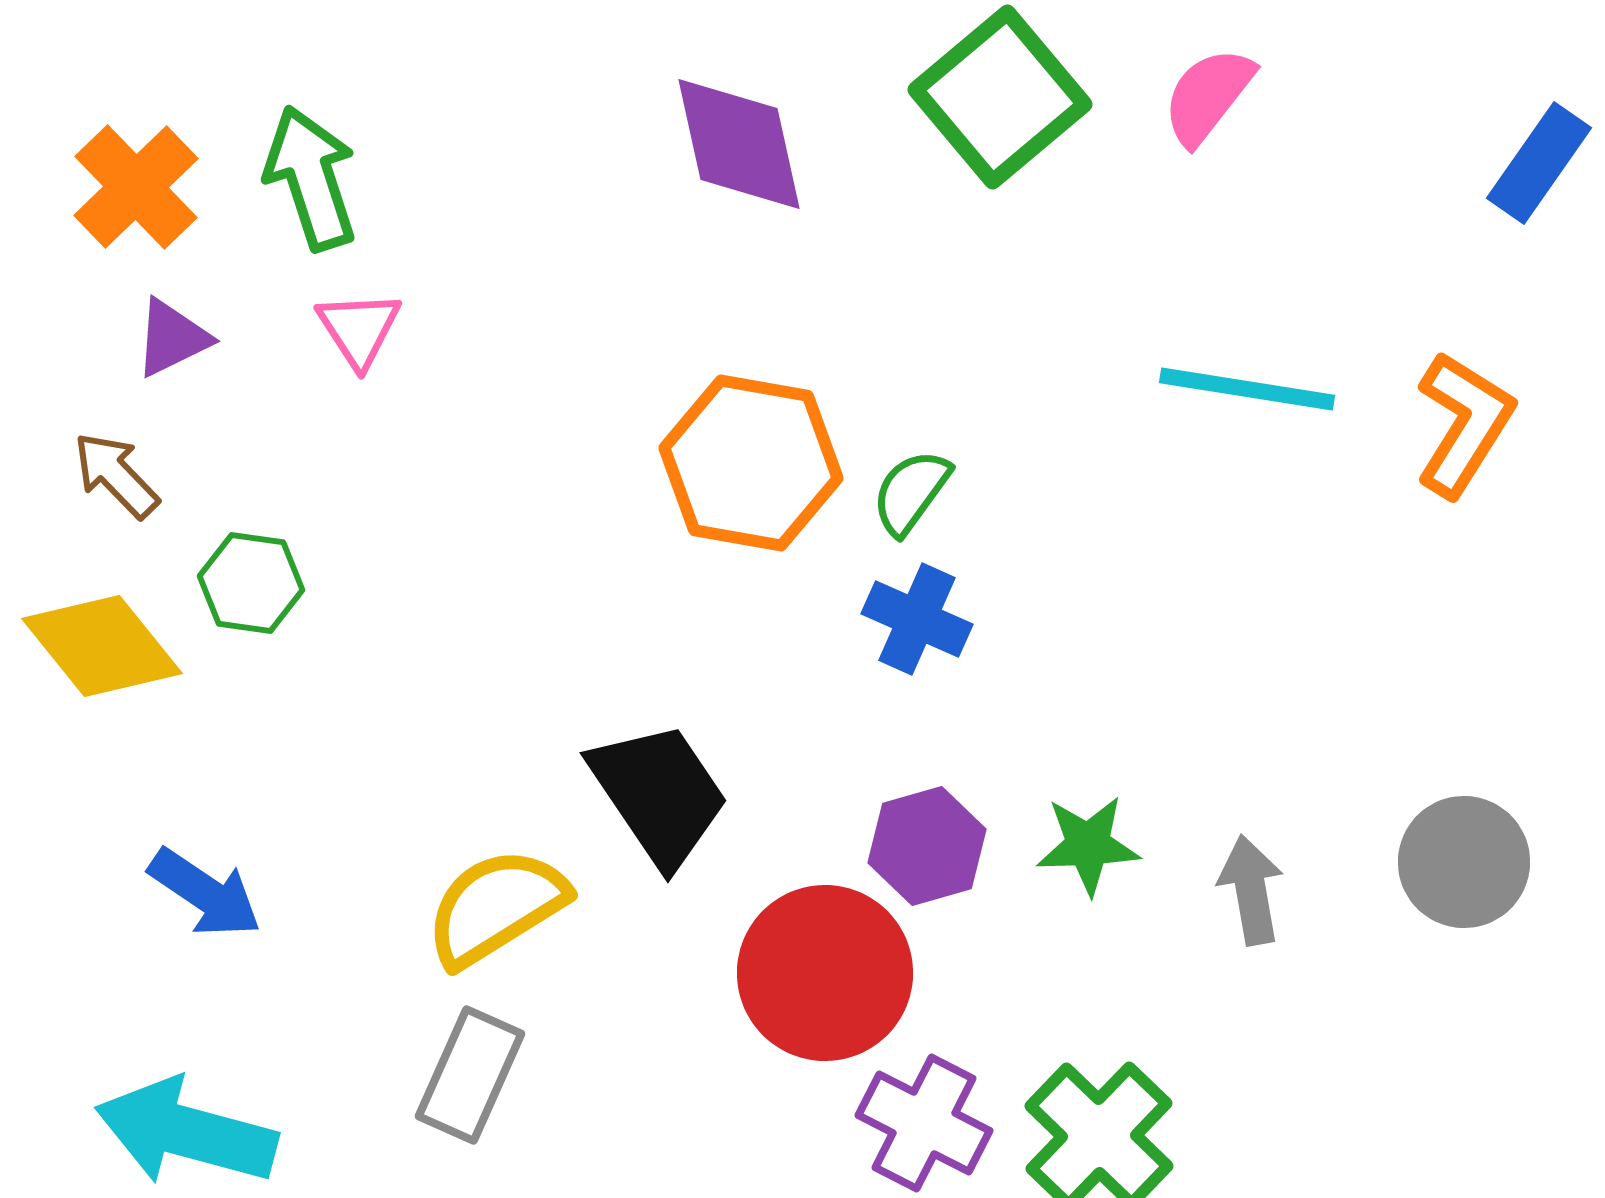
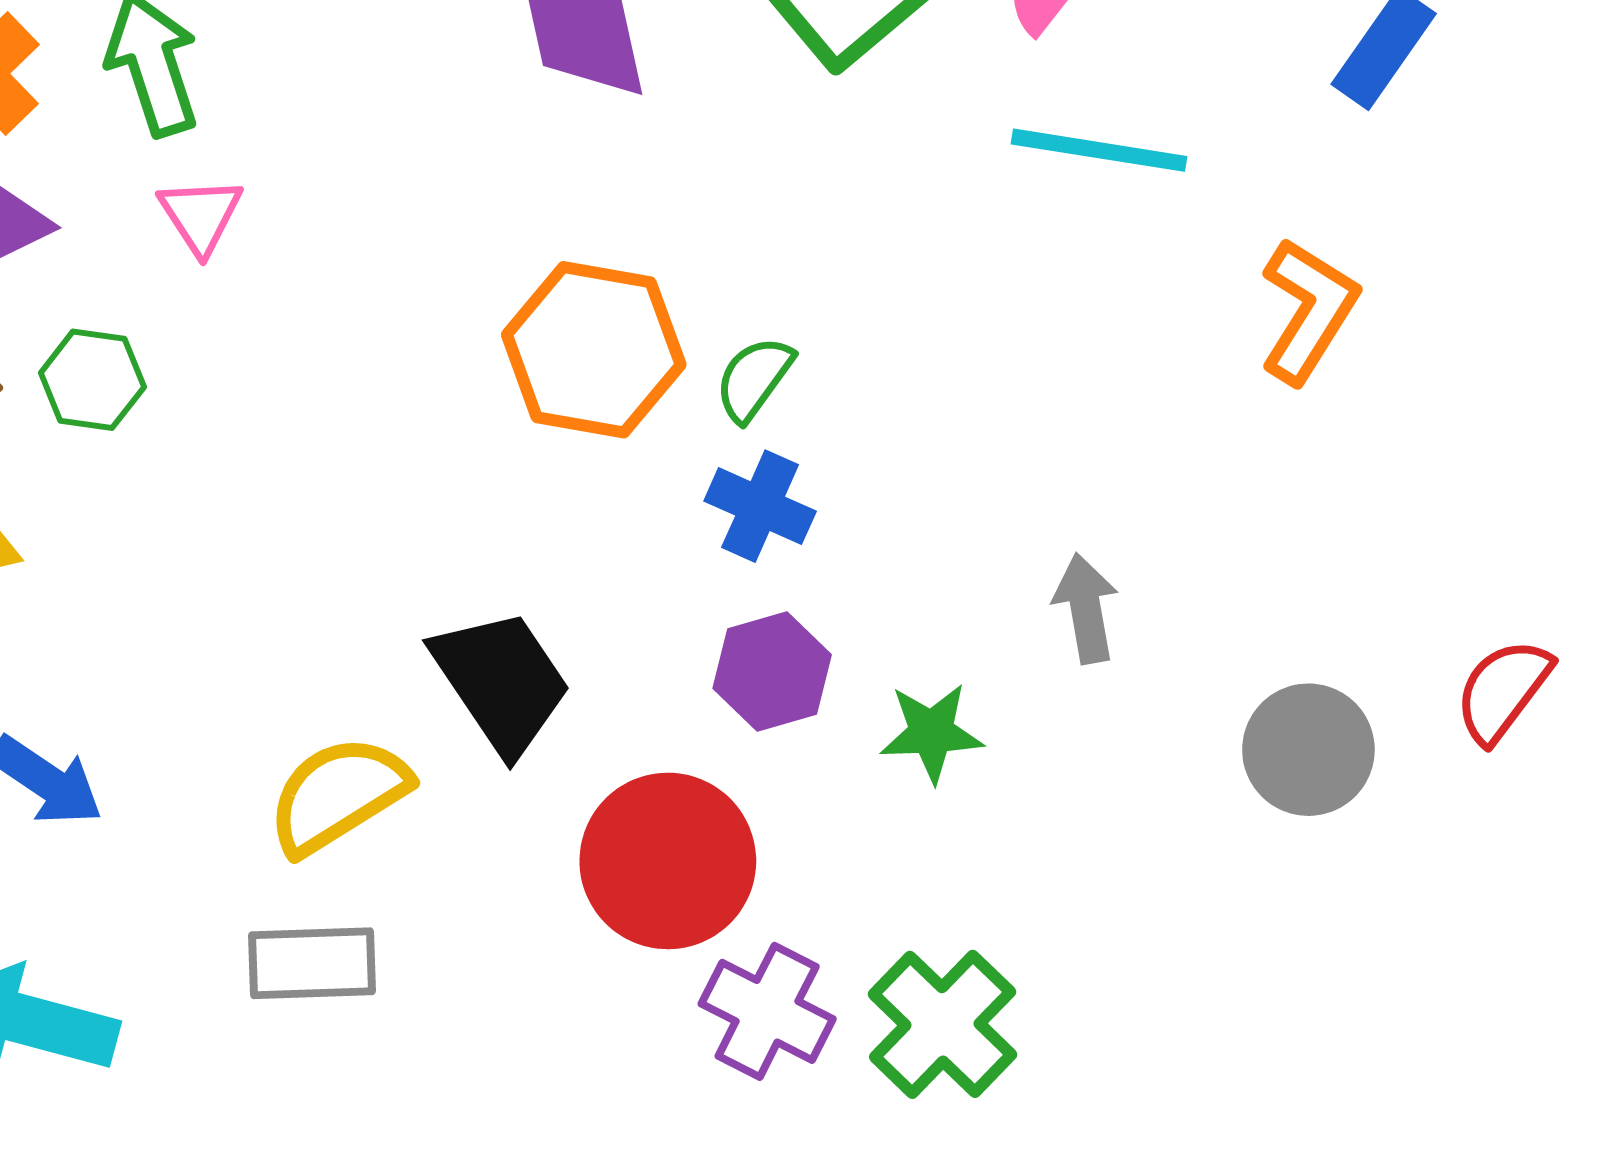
cyan line: (1247, 389) -> (1099, 150), moved
green hexagon: (251, 583) -> (92, 380), moved
purple hexagon: (927, 846) -> (772, 671), moved
gray arrow: (1251, 890) -> (1086, 608), moved
gray rectangle: (470, 1075) -> (312, 963), turned 64

